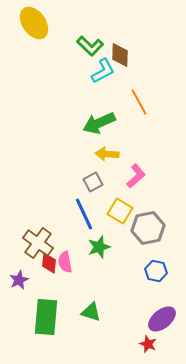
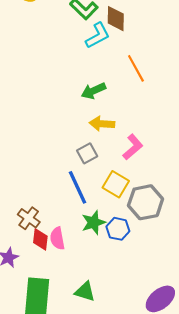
green arrow: (99, 123) -> (93, 91), size x0.7
brown cross: (38, 243) -> (29, 218), size x0.7
blue hexagon: (156, 271) -> (118, 229), moved

